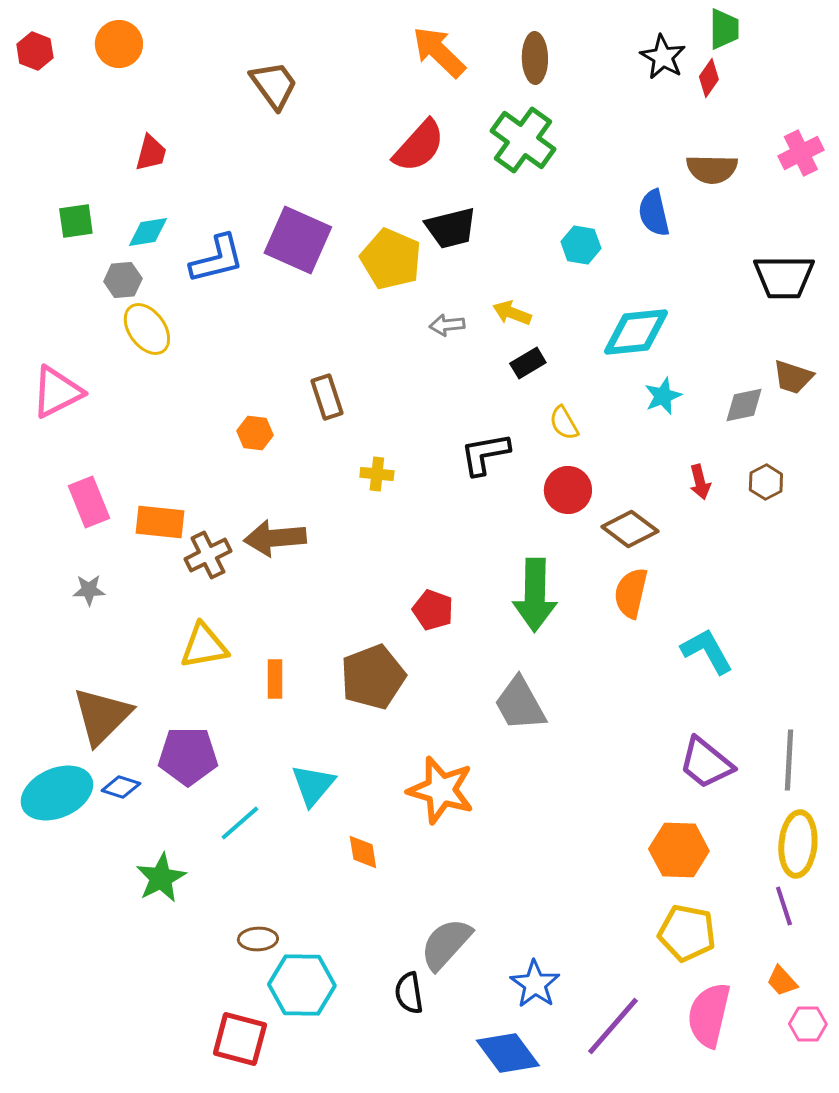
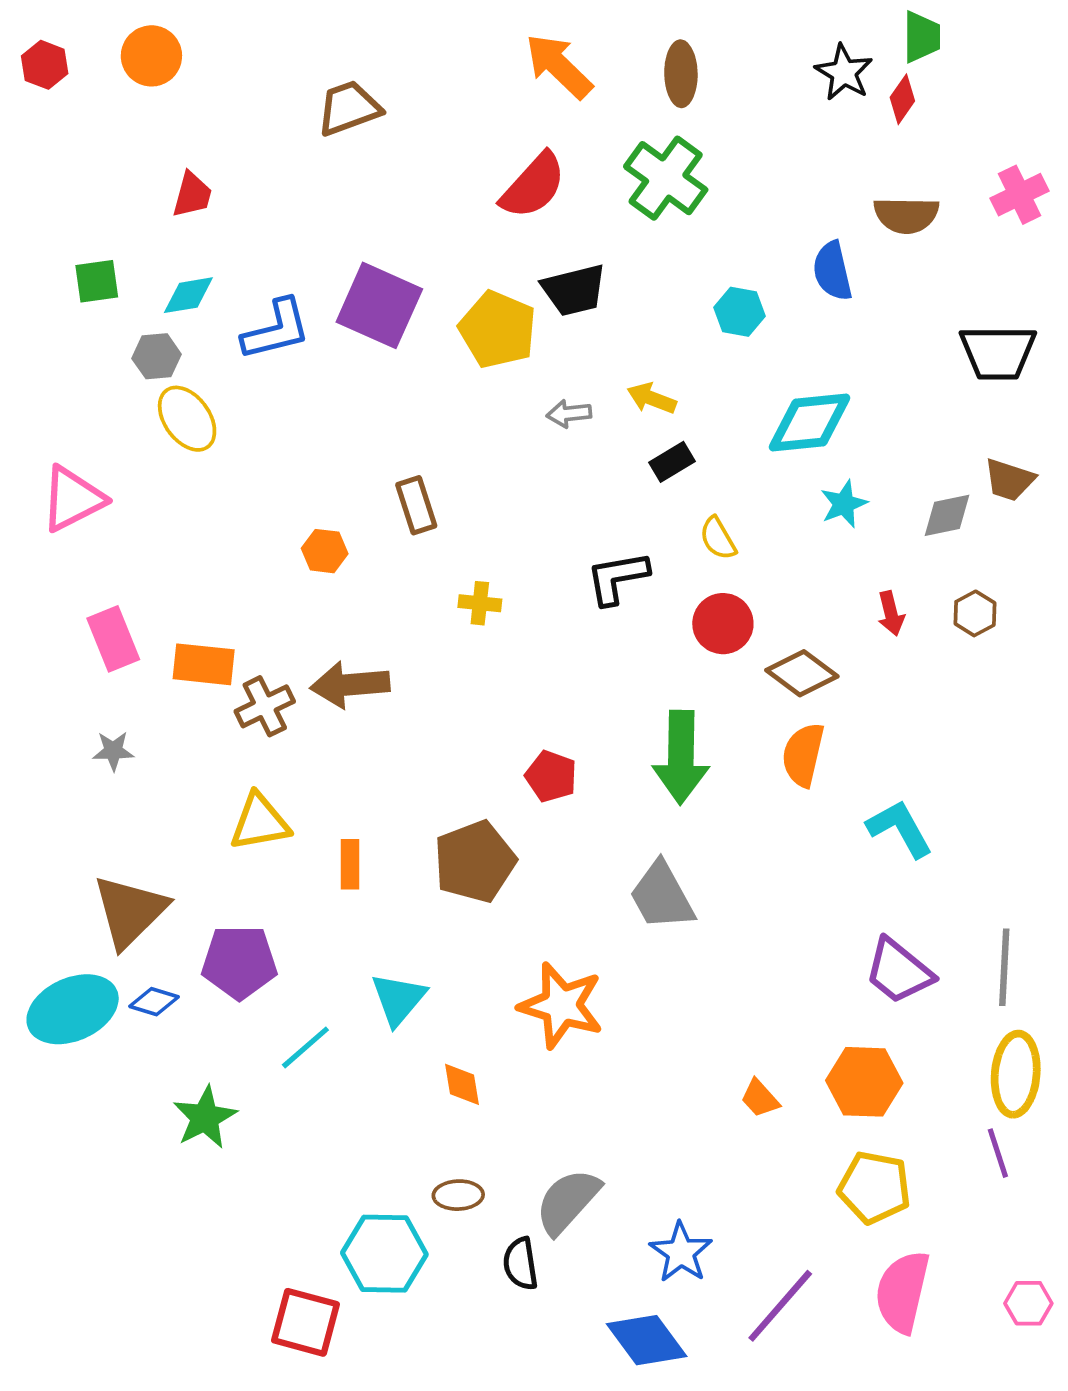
brown trapezoid: (274, 85) -> (349, 108), turned -74
brown ellipse: (258, 939) -> (458, 1195), moved
orange trapezoid: (782, 981) -> (760, 1098), moved

